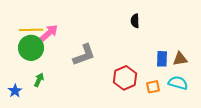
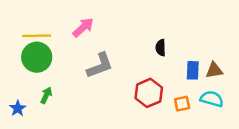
black semicircle: (135, 21) -> (161, 48), moved
pink arrow: (49, 33) -> (83, 27), moved

